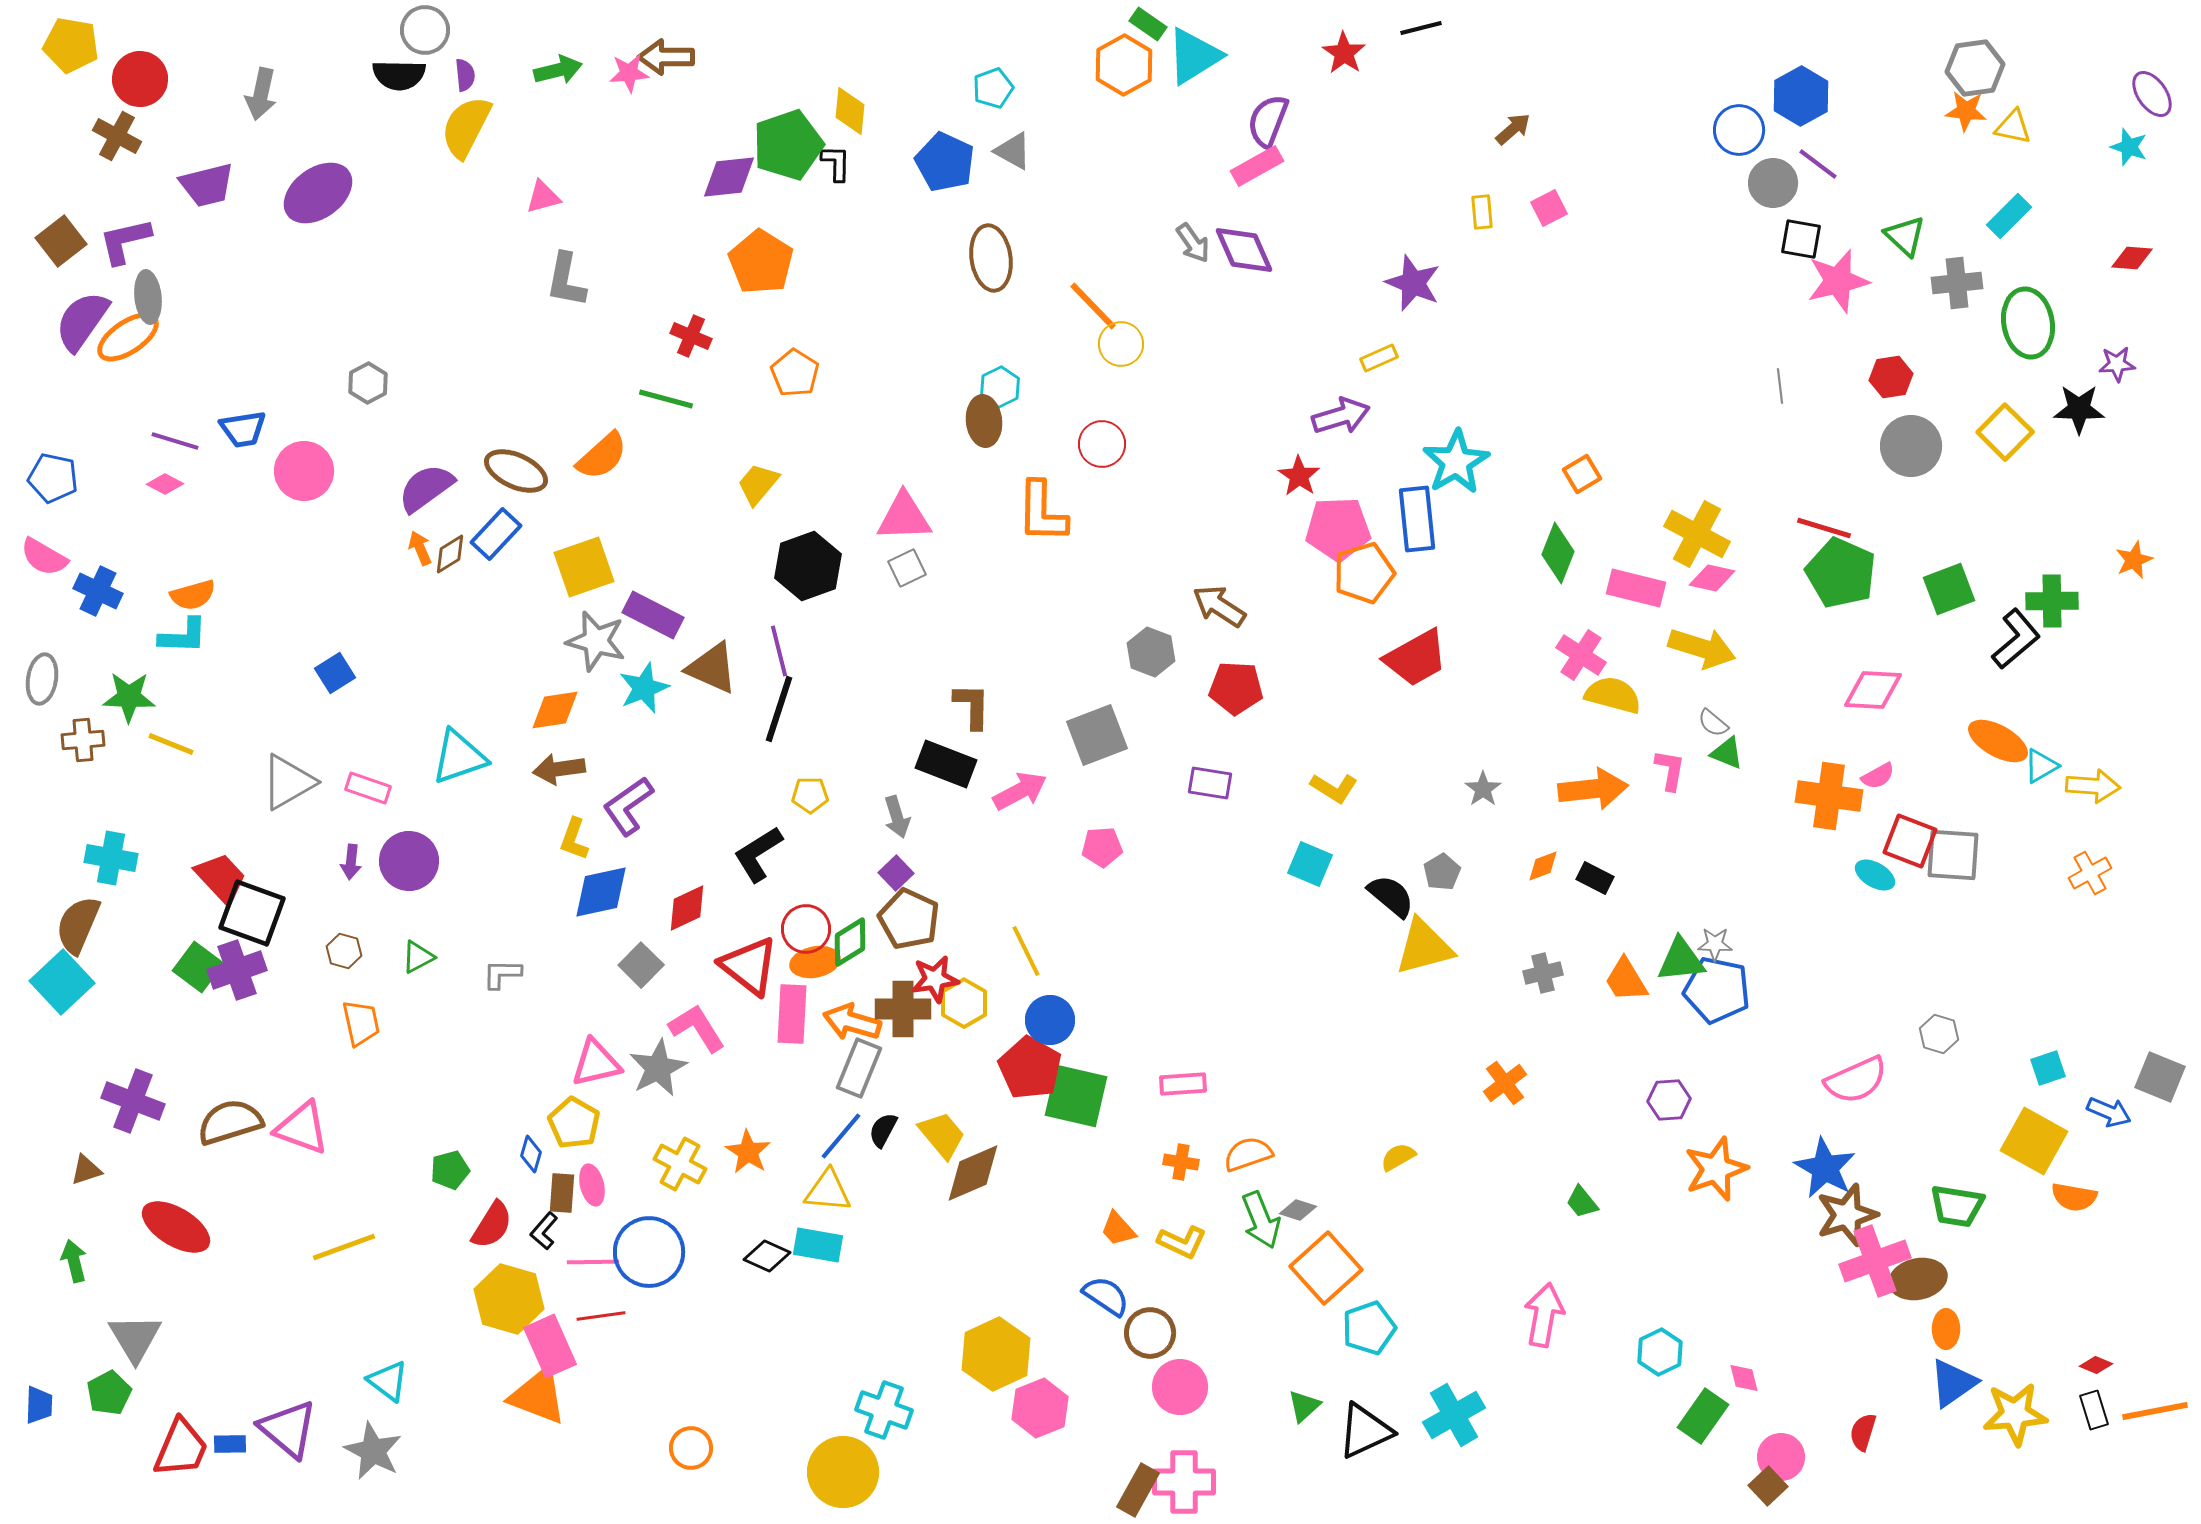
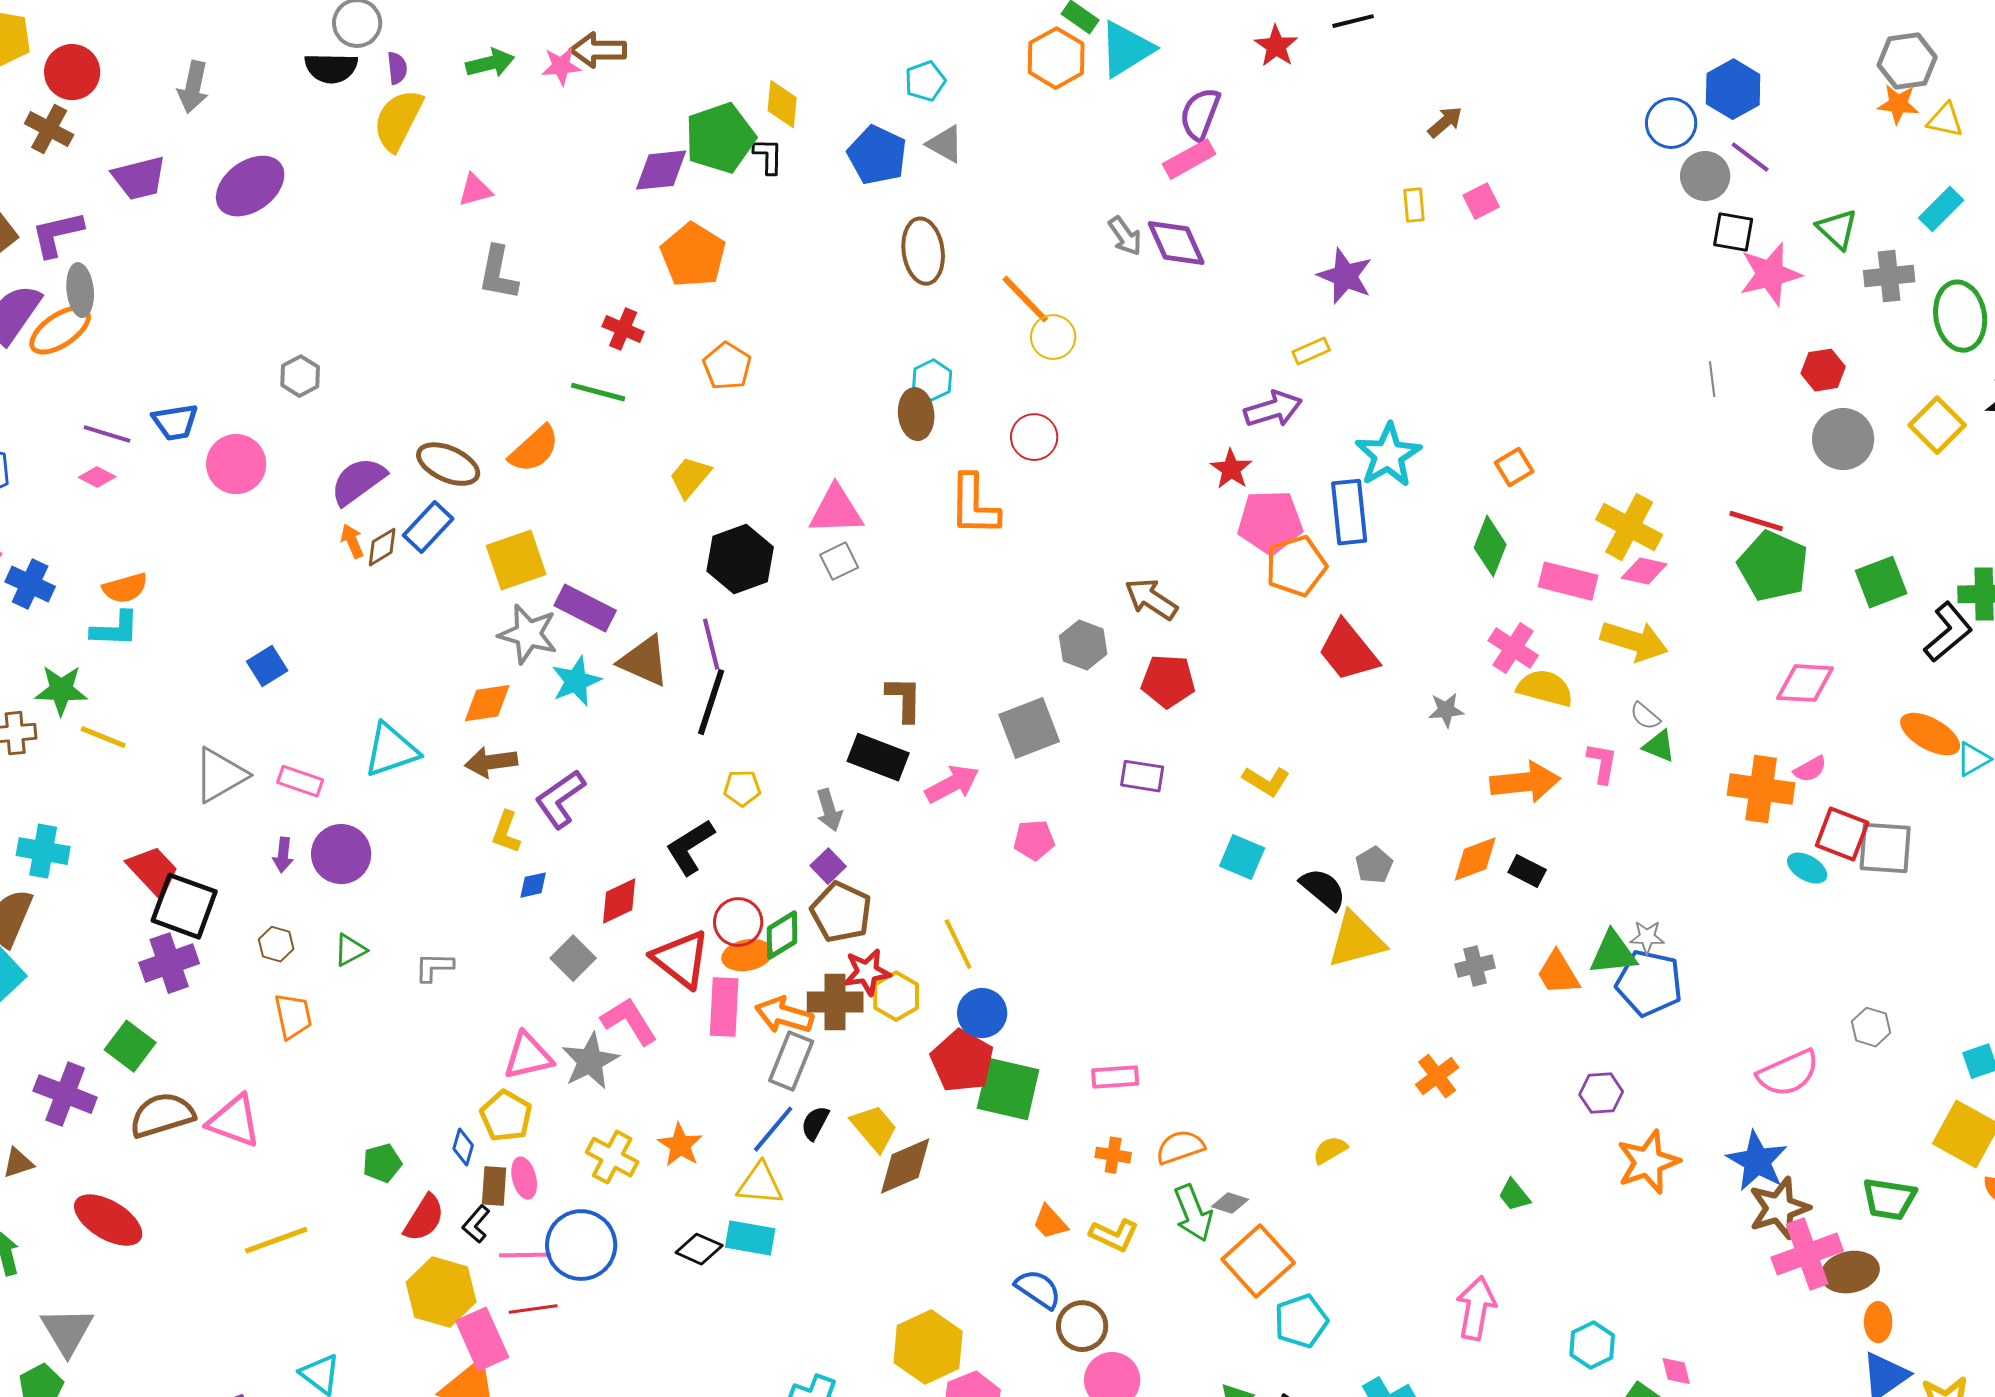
red trapezoid: (1416, 658) -> (1348, 651), turned 80
gray star: (1483, 789) -> (1446, 710), moved, turned 30
orange diamond: (1543, 866) -> (1475, 859), size x1.5
blue diamond: (601, 892) -> (533, 885), size x0.5
green square: (198, 967) -> (130, 1046), moved

